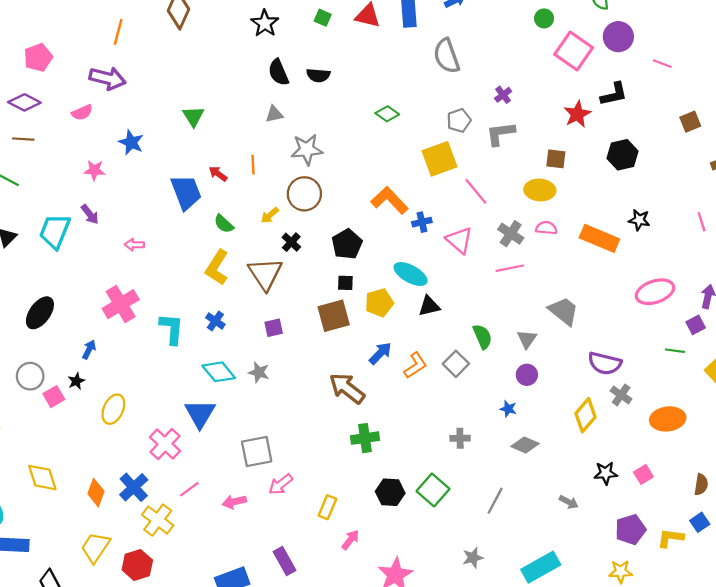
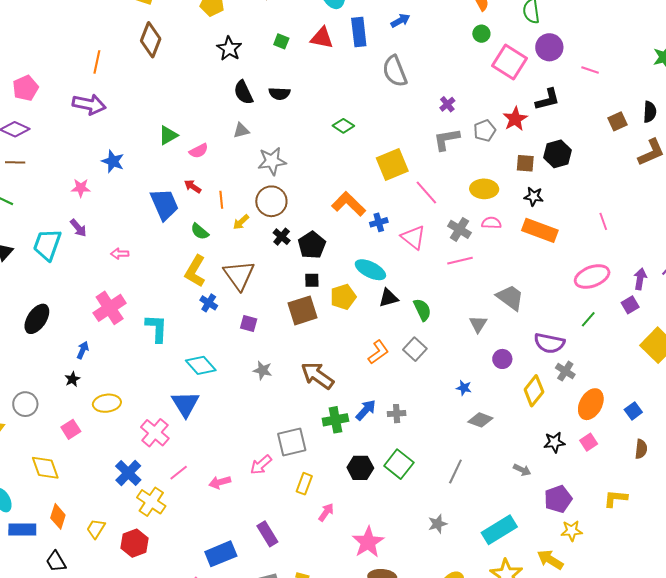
pink semicircle: (82, 112) -> (199, 151), moved
green triangle: (193, 116) -> (168, 135), turned 35
gray pentagon: (459, 120) -> (485, 131), moved
brown square: (556, 159) -> (525, 163), moved
orange line: (253, 165) -> (221, 200), moved
black star: (639, 220) -> (534, 196), moved
pink line: (702, 222) -> (603, 221), moved
black cross: (291, 242) -> (282, 237), moved
blue cross: (215, 321) -> (209, 303), moved
purple square: (274, 328) -> (249, 323), turned 30
green semicircle: (482, 337) -> (422, 310), moved
green line: (675, 351) -> (588, 319), moved, turned -54
blue arrow: (380, 353) -> (366, 410), moved
gray star: (259, 372) -> (263, 370), moved
purple circle: (527, 375) -> (502, 359), moved
gray circle: (30, 376) -> (25, 404), moved
pink square: (54, 397) -> (71, 429), moved
yellow ellipse: (113, 409) -> (107, 403), turned 60
orange ellipse: (668, 419) -> (591, 404), moved, turned -52
gray cross: (460, 438) -> (397, 414), moved
gray square: (257, 451) -> (292, 442), moved
orange diamond: (96, 493) -> (58, 516), moved
blue square: (700, 522) -> (633, 411), moved
purple pentagon: (630, 529) -> (558, 499), moved
yellow trapezoid: (95, 547) -> (96, 529), size x0.7

